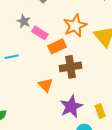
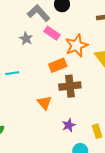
pink rectangle: (40, 33) -> (52, 33), moved
purple star: (71, 106) -> (69, 125), size x0.6

